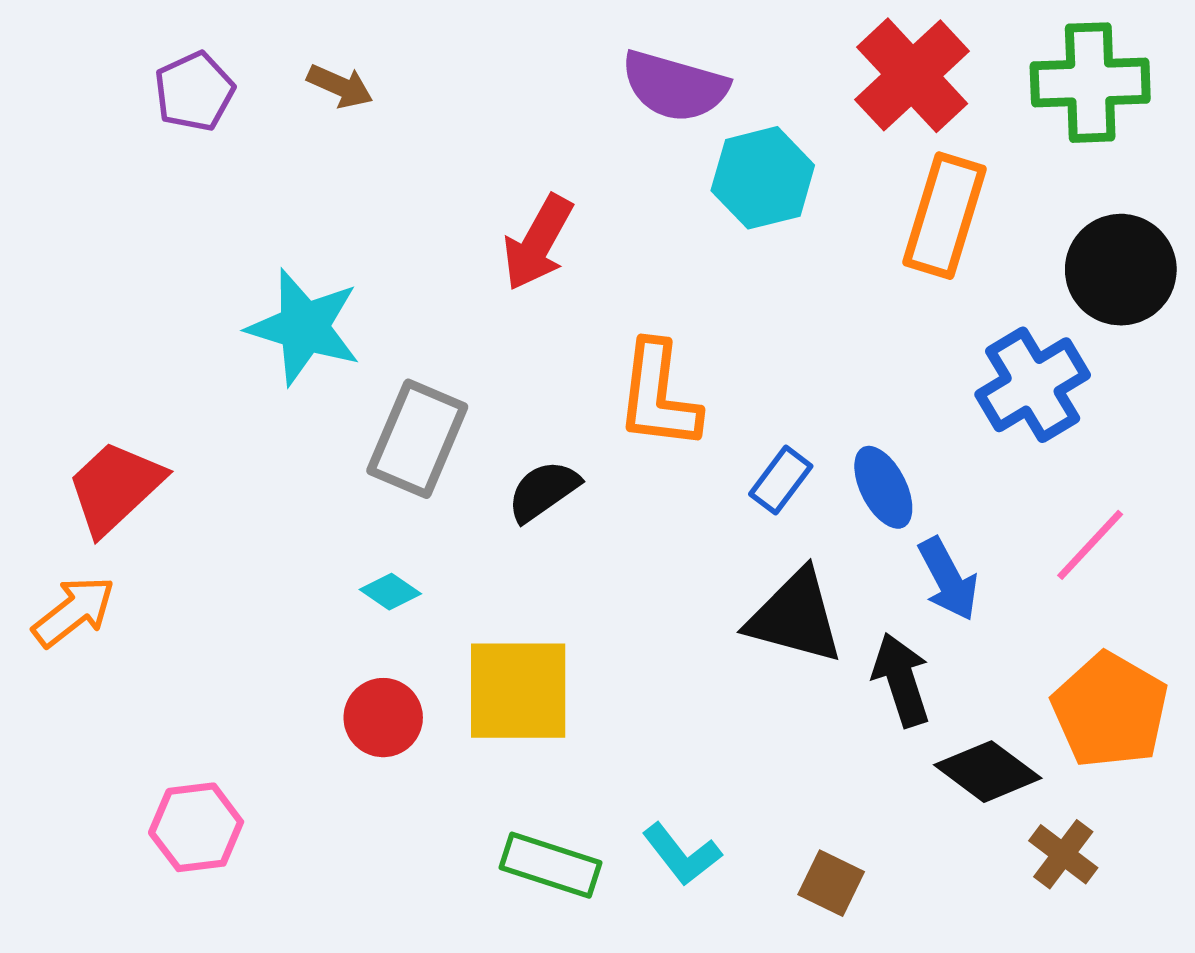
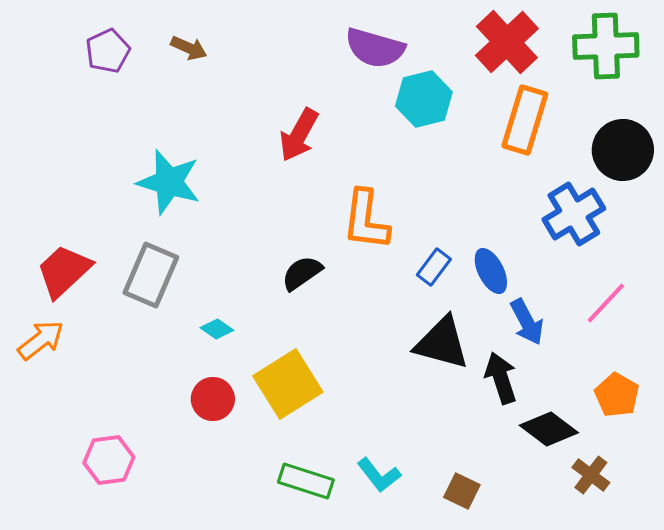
gray rectangle: (417, 439) -> (151, 275), moved
yellow square: (518, 691) -> (288, 384), turned -32
orange pentagon: (1110, 710) -> (617, 395), size x0.7

